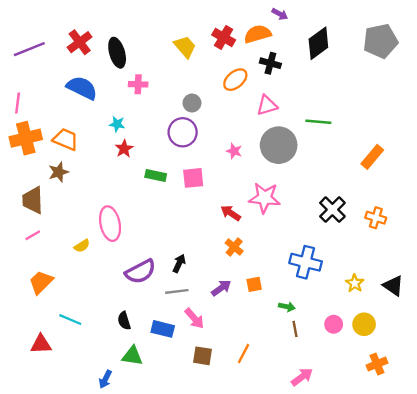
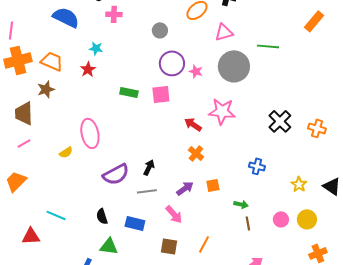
purple circle: (183, 132) -> (172, 63), moved
red star: (124, 149) -> (88, 69), moved
orange rectangle: (372, 157) -> (314, 21), moved
blue cross: (306, 262) -> (257, 166), size x0.6
orange trapezoid: (41, 282) -> (16, 181), moved
pink arrow: (194, 318) -> (174, 214), moved

